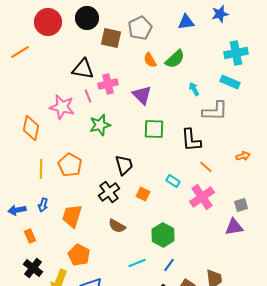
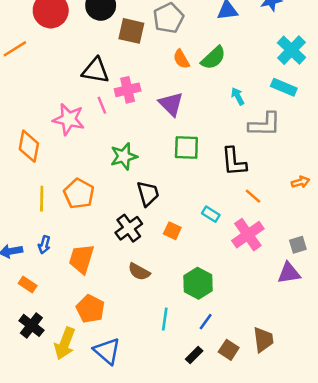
cyan cross: (236, 53) -> (291, 50), turned -35
green star: (100, 125) -> (124, 156), moved
orange rectangle: (30, 236) -> (28, 284), turned -32
cyan line: (137, 263) -> (165, 319), turned -60

